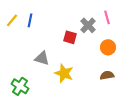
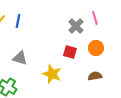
red square: (70, 37) -> (70, 52), moved
gray triangle: (42, 58) -> (20, 58), moved

